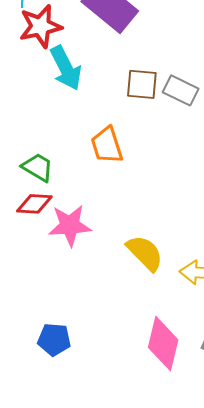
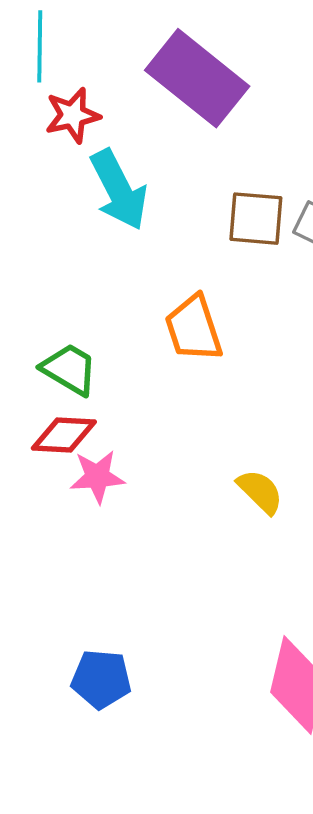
red star: (40, 26) -> (73, 115), size x0.7
pink star: (70, 225) -> (97, 477), moved, size x0.7
yellow semicircle: (145, 253) -> (260, 492), moved, size x0.7

